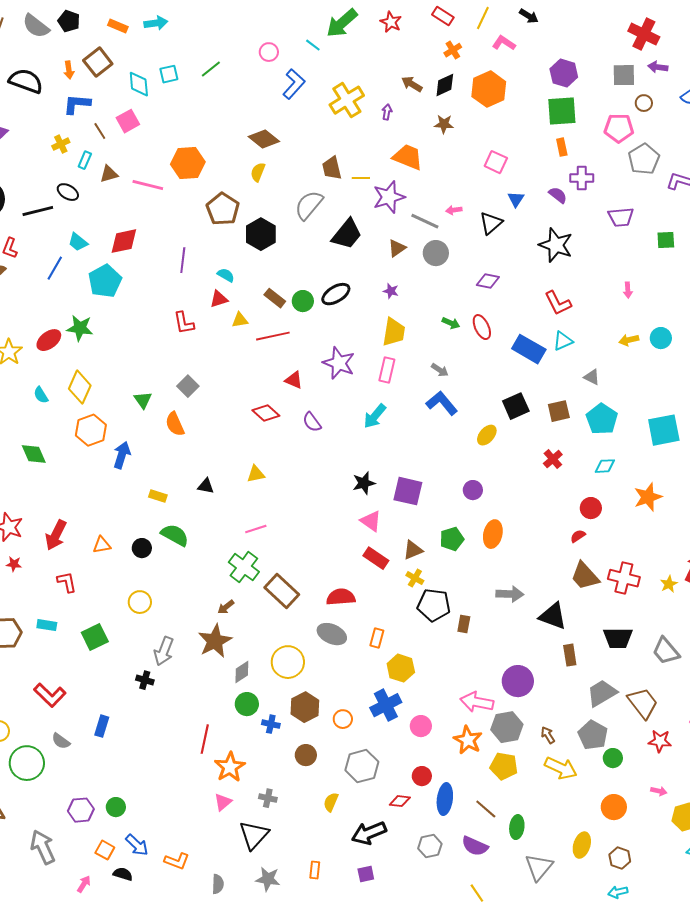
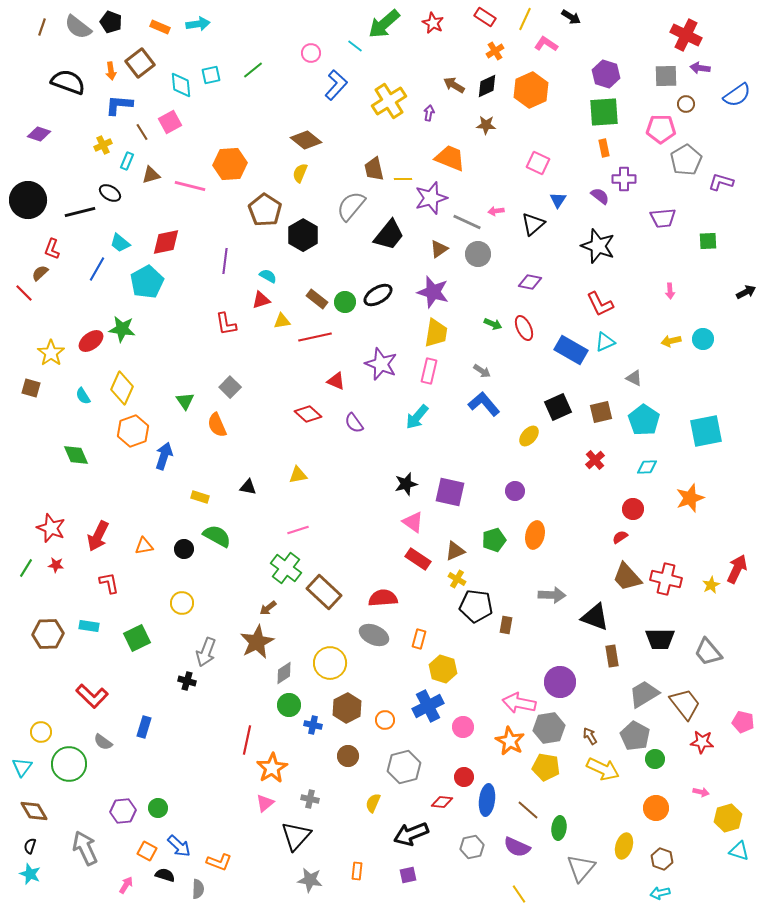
purple star: (391, 291) -> (433, 292), size x2.0
gray semicircle: (218, 884) -> (198, 889), moved

